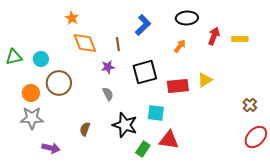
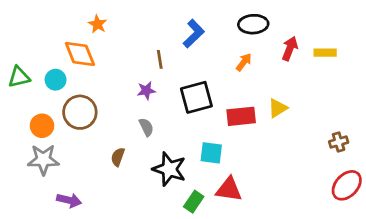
orange diamond: (85, 43) -> (80, 54), moved
brown cross: (250, 105) -> (339, 142), turned 32
brown semicircle: (85, 129) -> (118, 157), moved

